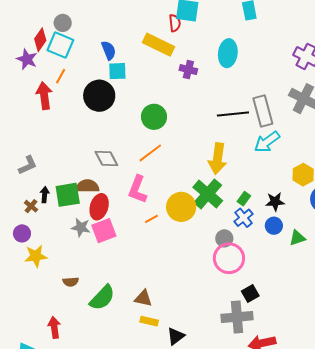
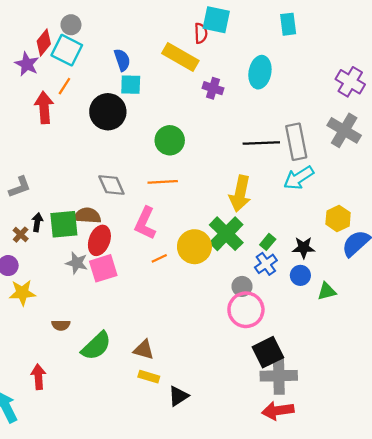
orange line: (150, 153) -> (163, 182), turned 30
black square: (250, 294) -> (268, 352), size x1.5
gray cross: (237, 317) -> (279, 376), moved

